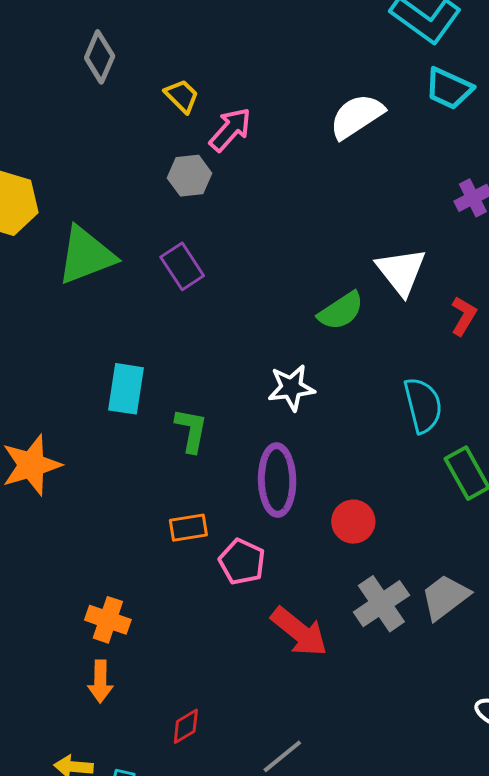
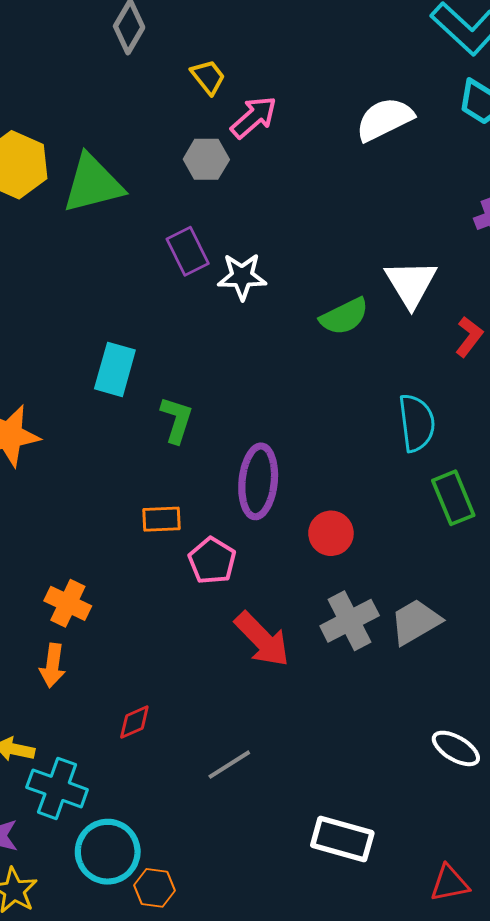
green triangle: (86, 255) -> (93, 184), moved
white star: (291, 388) -> (242, 276), moved

